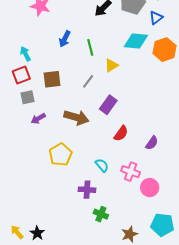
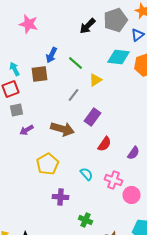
green line: (90, 47) -> (76, 63), turned -35
brown square: (52, 79) -> (40, 74), moved
purple cross: (87, 190) -> (60, 197), moved

